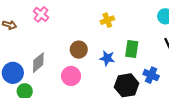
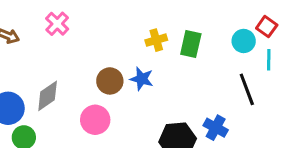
green rectangle: (132, 49) -> (191, 44), moved
blue star: (107, 58) -> (142, 79), moved

